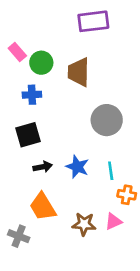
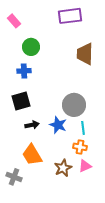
pink rectangle: (17, 52) -> (14, 21), moved
brown trapezoid: (79, 72) -> (85, 54), moved
gray circle: (107, 120) -> (74, 105), moved
orange cross: (127, 195) -> (80, 147), moved
brown star: (84, 224) -> (63, 168), turned -30

